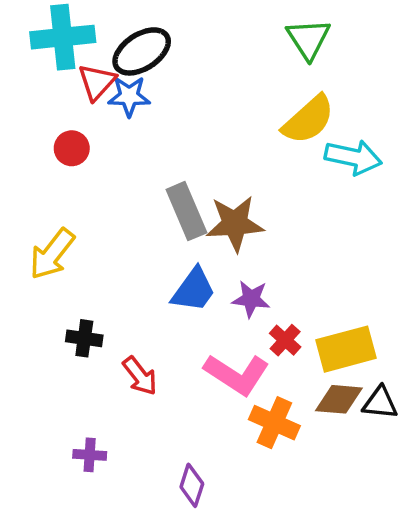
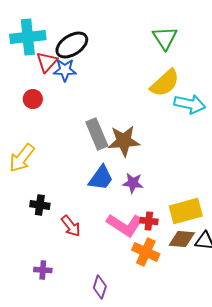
red cross: (285, 340) -> (149, 221), moved, turned -36

